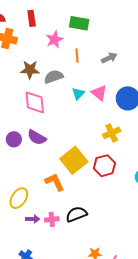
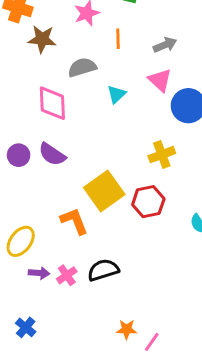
brown star: (30, 70) -> (42, 39), moved
pink triangle: (99, 93) -> (160, 80), moved
pink cross: (52, 219) -> (67, 275), turned -32

